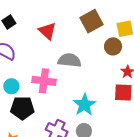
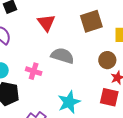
brown circle: (113, 46) -> (107, 60), moved
pink cross: (44, 81) -> (34, 71), size x0.7

